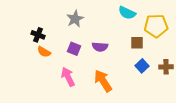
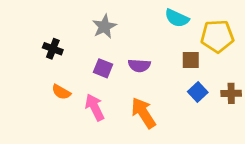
orange semicircle: (44, 52) -> (61, 92), moved

